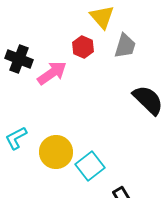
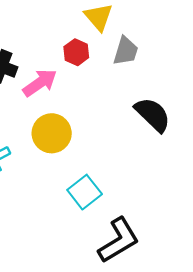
yellow circle: (56, 152) -> (52, 133), moved

